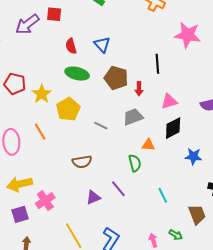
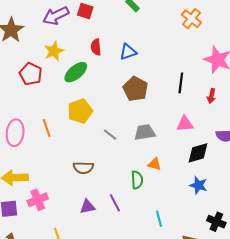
blue triangle: (102, 45) -> (128, 52), turned 42
green ellipse: (77, 74) -> (76, 72), moved, turned -65
red arrow: (139, 89) -> (211, 96), moved
yellow star: (42, 94) -> (54, 51), moved
black diamond: (173, 128) -> (198, 153), moved

